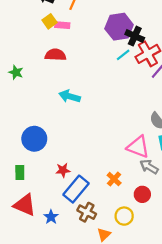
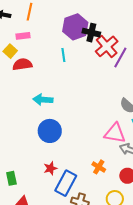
yellow square: (49, 21) -> (10, 51), moved
cyan line: (123, 55) -> (63, 55), moved, turned -48
blue circle: (34, 139) -> (50, 131), moved

